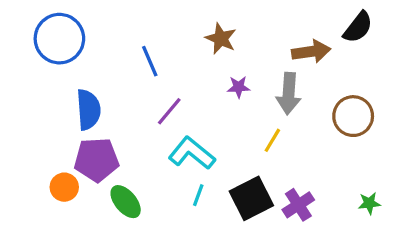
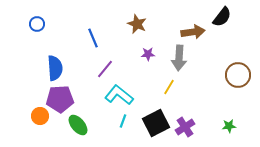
blue circle: (59, 39) -> (37, 24), size x0.5
brown circle: (353, 116) -> (238, 75), moved

